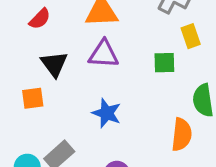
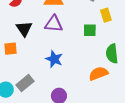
orange semicircle: (182, 135) -> (98, 74), turned -120

